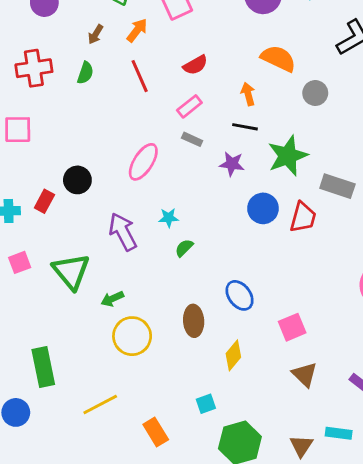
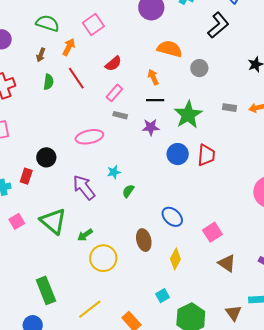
green semicircle: (85, 73) -> (48, 82), moved
pink ellipse: (143, 162) -> (89, 137), turned 56
gray rectangle: (337, 186) -> (229, 108), moved, size x0.6

